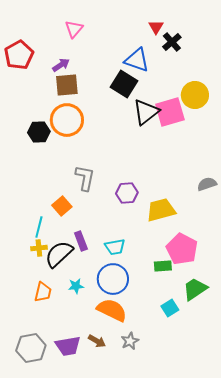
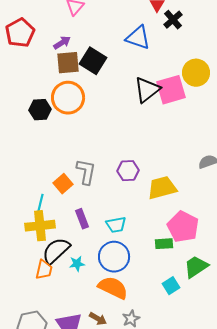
black square: (124, 84) -> (93, 61), moved
gray L-shape: (85, 178) -> (86, 172), moved
yellow cross: (39, 248) -> (40, 226), size x1.8
black semicircle: (59, 254) -> (56, 251), moved

